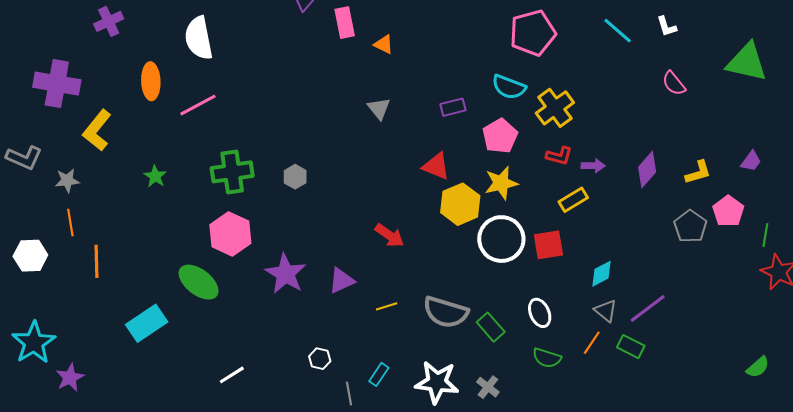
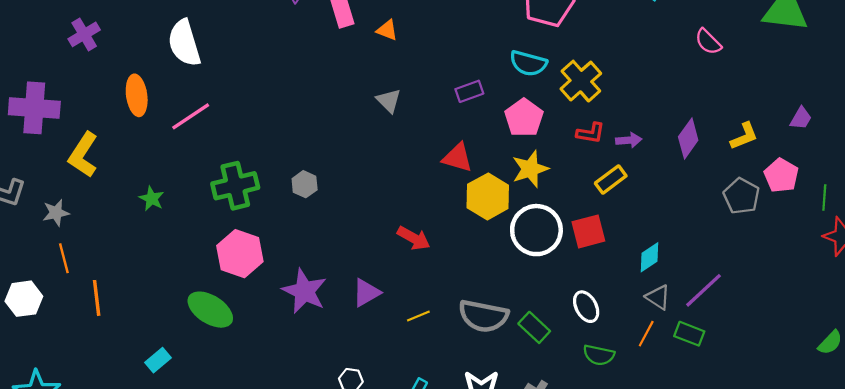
cyan rectangle: (147, 323) -> (158, 360), size x0.6

